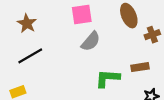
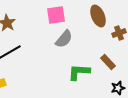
brown rectangle: (140, 67) -> (108, 62), turned 56

